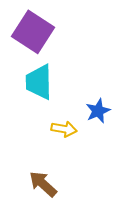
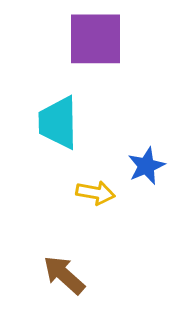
purple square: (33, 32) -> (96, 39), moved, turned -33

